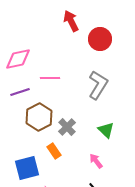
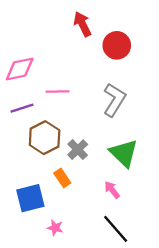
green triangle: (106, 130) -> (124, 153), size x1.5

